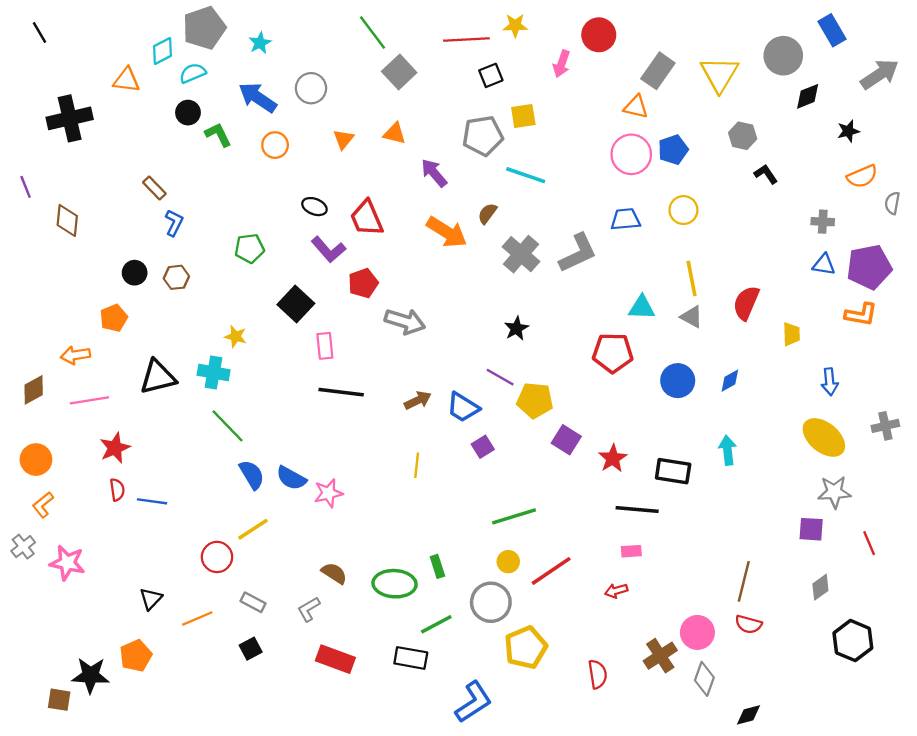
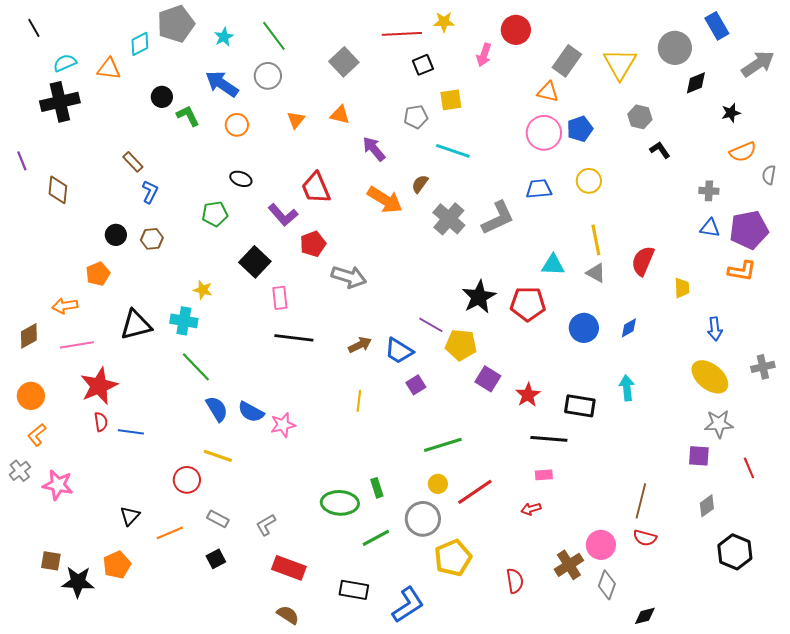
green line: (372, 32) -> (274, 36), moved
cyan semicircle: (193, 73) -> (65, 63), moved
gray pentagon: (483, 136) -> (416, 117), size x0.7
black ellipse: (314, 207) -> (241, 179), moved
black star: (516, 328) -> (479, 297), moved, size x1.6
red star: (115, 448) -> (99, 386), size x1.4
yellow line: (253, 529) -> (218, 456), turned 52
brown semicircle: (334, 573) -> (288, 615), moved
black rectangle: (411, 658) -> (354, 590), moved
brown square: (59, 700) -> (51, 561), moved

